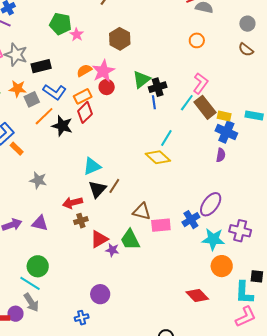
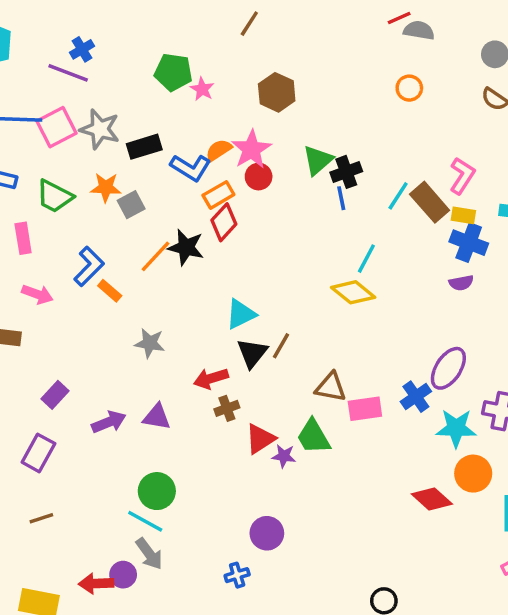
pink L-shape: (201, 83) -> (462, 176), moved
blue L-shape: (55, 92) -> (191, 168), moved
orange line: (44, 116) -> (156, 256), moved
purple semicircle: (221, 155) -> (461, 283), turned 72
red diamond: (197, 296) -> (432, 499), moved

